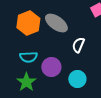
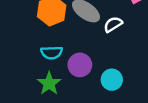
white semicircle: (78, 45) -> (113, 24), moved, turned 35

